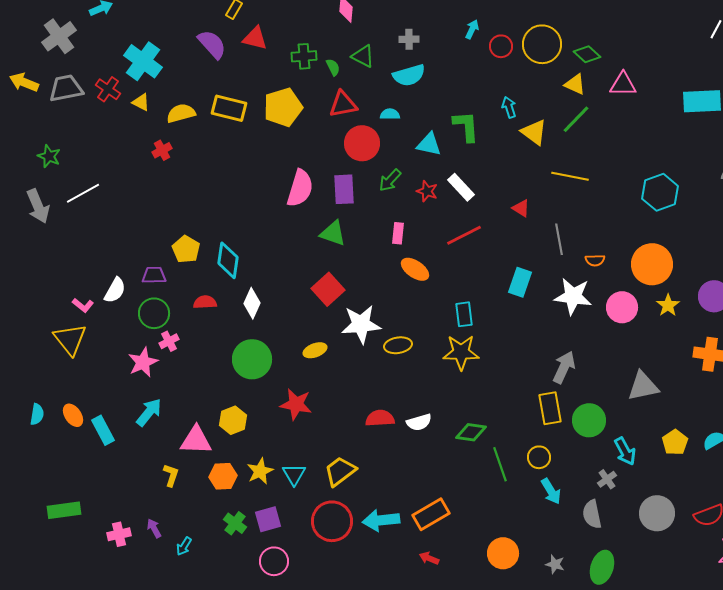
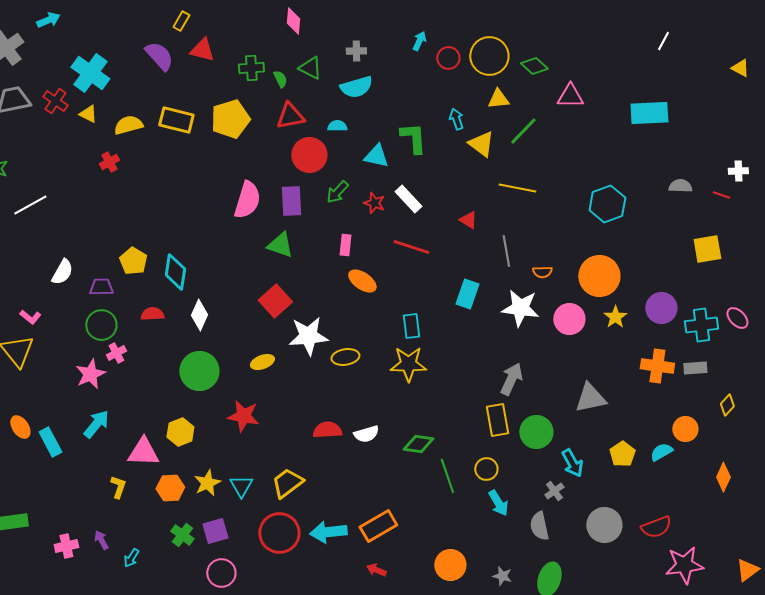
yellow triangle: (575, 84) -> (498, 99), moved, turned -30
red line: (464, 235) -> (411, 247), turned 45
white semicircle: (115, 290) -> (62, 272), moved

